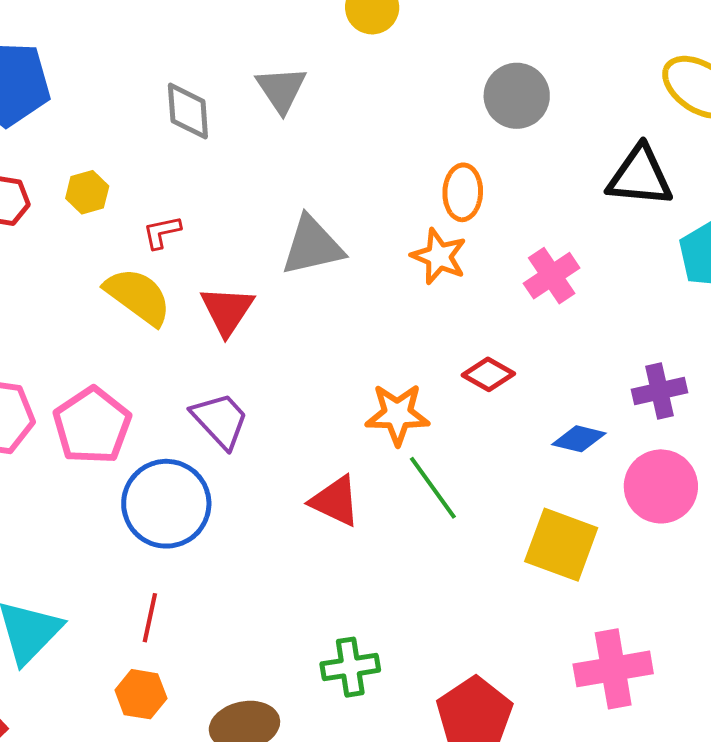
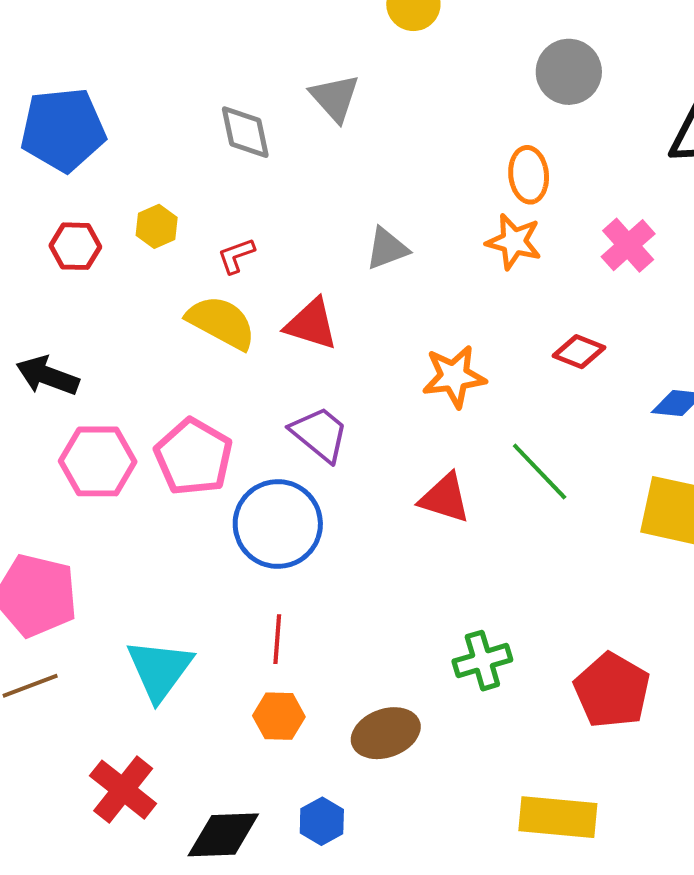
gray triangle: (312, 246) -> (387, 249), size x0.7
red triangle: (227, 310) -> (311, 324), turned -38
orange star: (397, 414) -> (454, 377), moved

